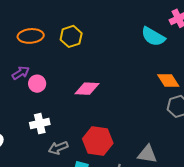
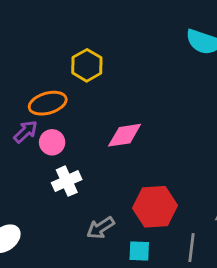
orange ellipse: (31, 36) -> (48, 103), moved
white cross: (40, 124) -> (67, 181), moved

